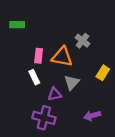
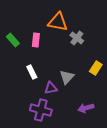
green rectangle: (17, 25) -> (13, 40), moved, turned 48
pink rectangle: (39, 56) -> (36, 40), moved
orange triangle: (62, 57) -> (58, 22), moved

